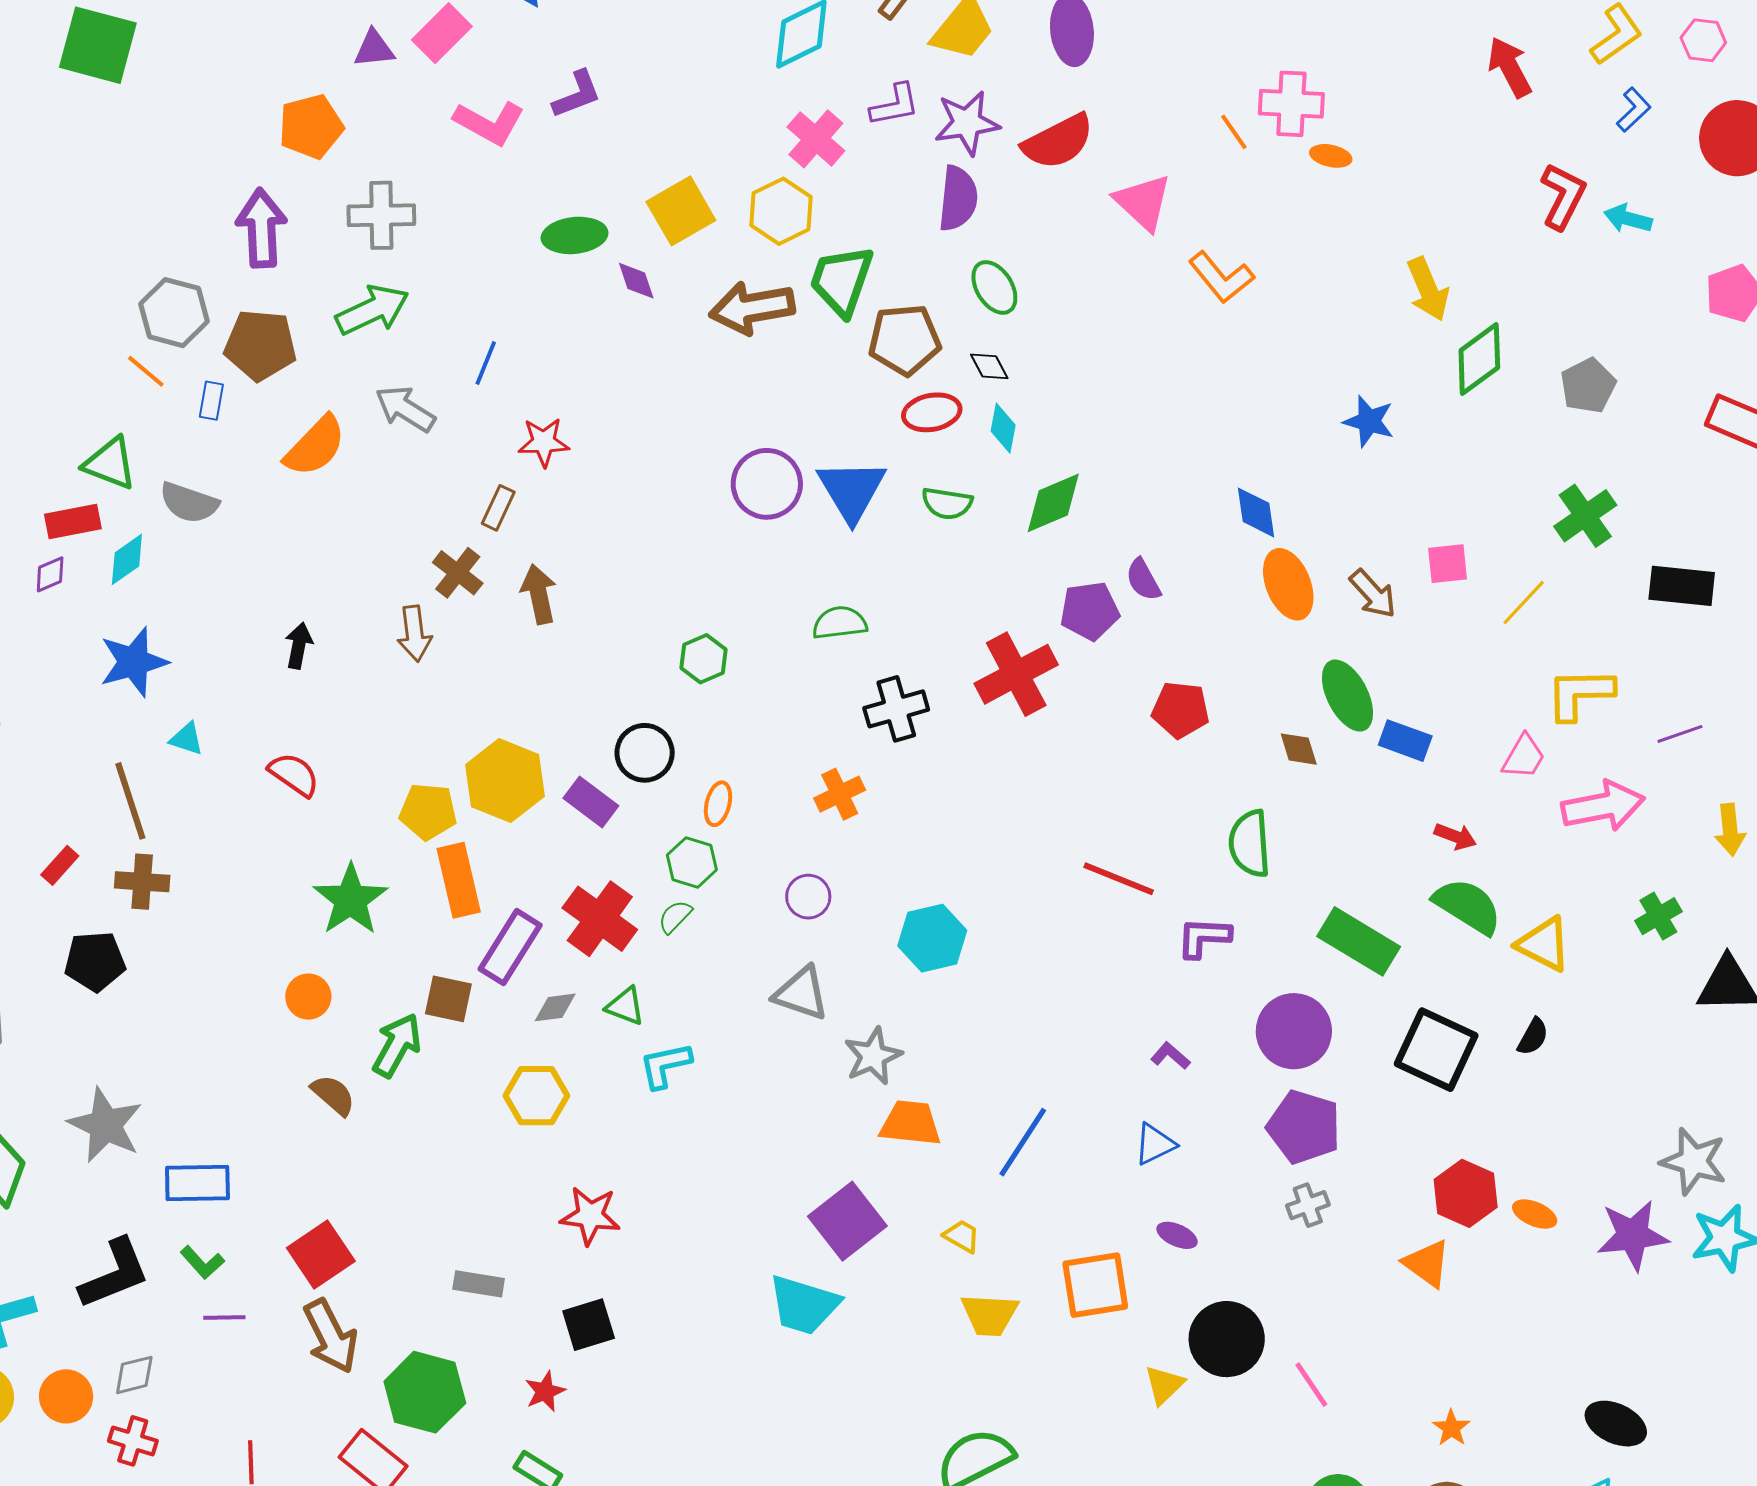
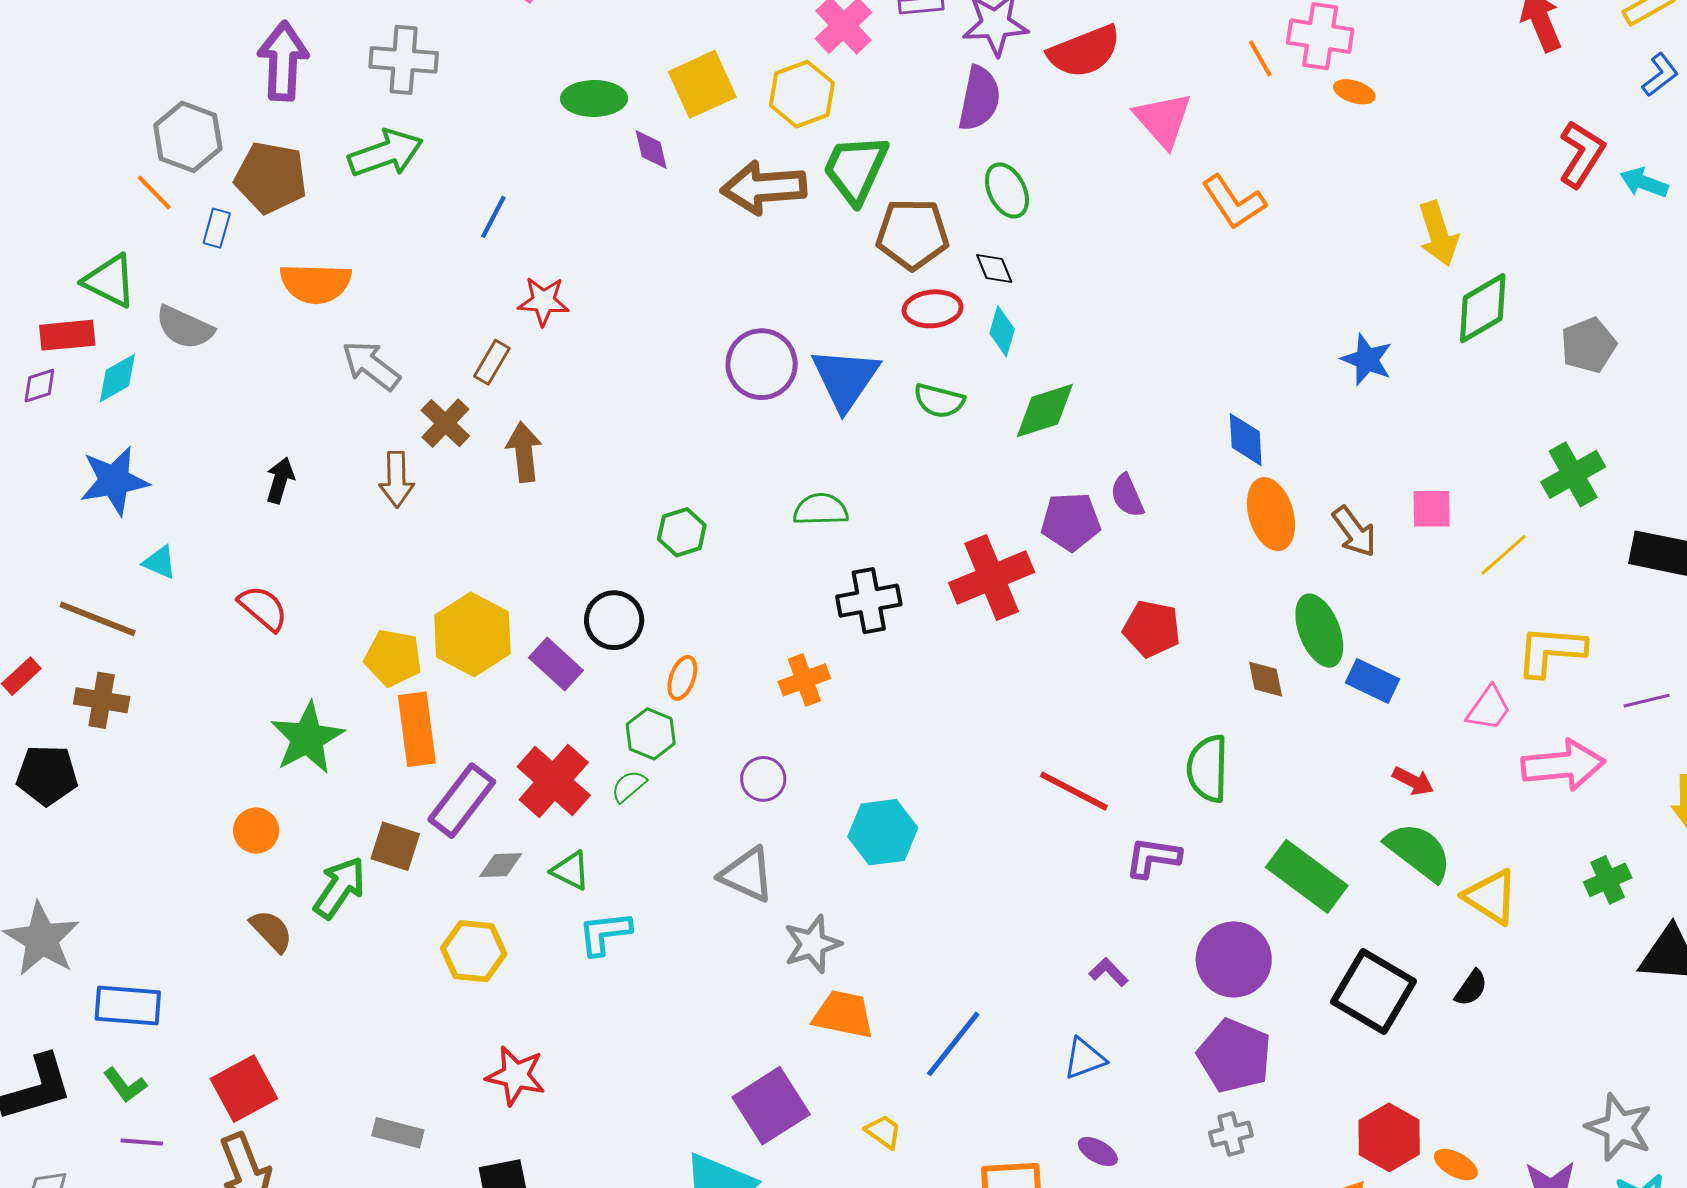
gray arrow: (405, 409) -> (371, 365), moved
orange semicircle: (315, 446) -> (316, 283), turned 42
brown line: (130, 801) -> (98, 619), turned -56

